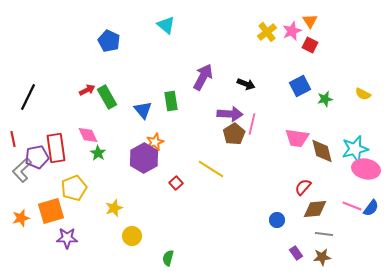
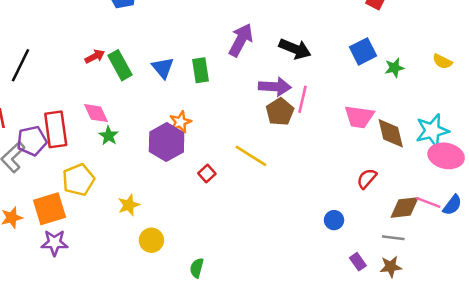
black arrow: (246, 84) -> (295, 49), size x1.4
blue triangle: (143, 110) -> (163, 68), moved
brown diamond: (315, 209) -> (405, 208), moved
purple star: (67, 238) -> (54, 243), moved

